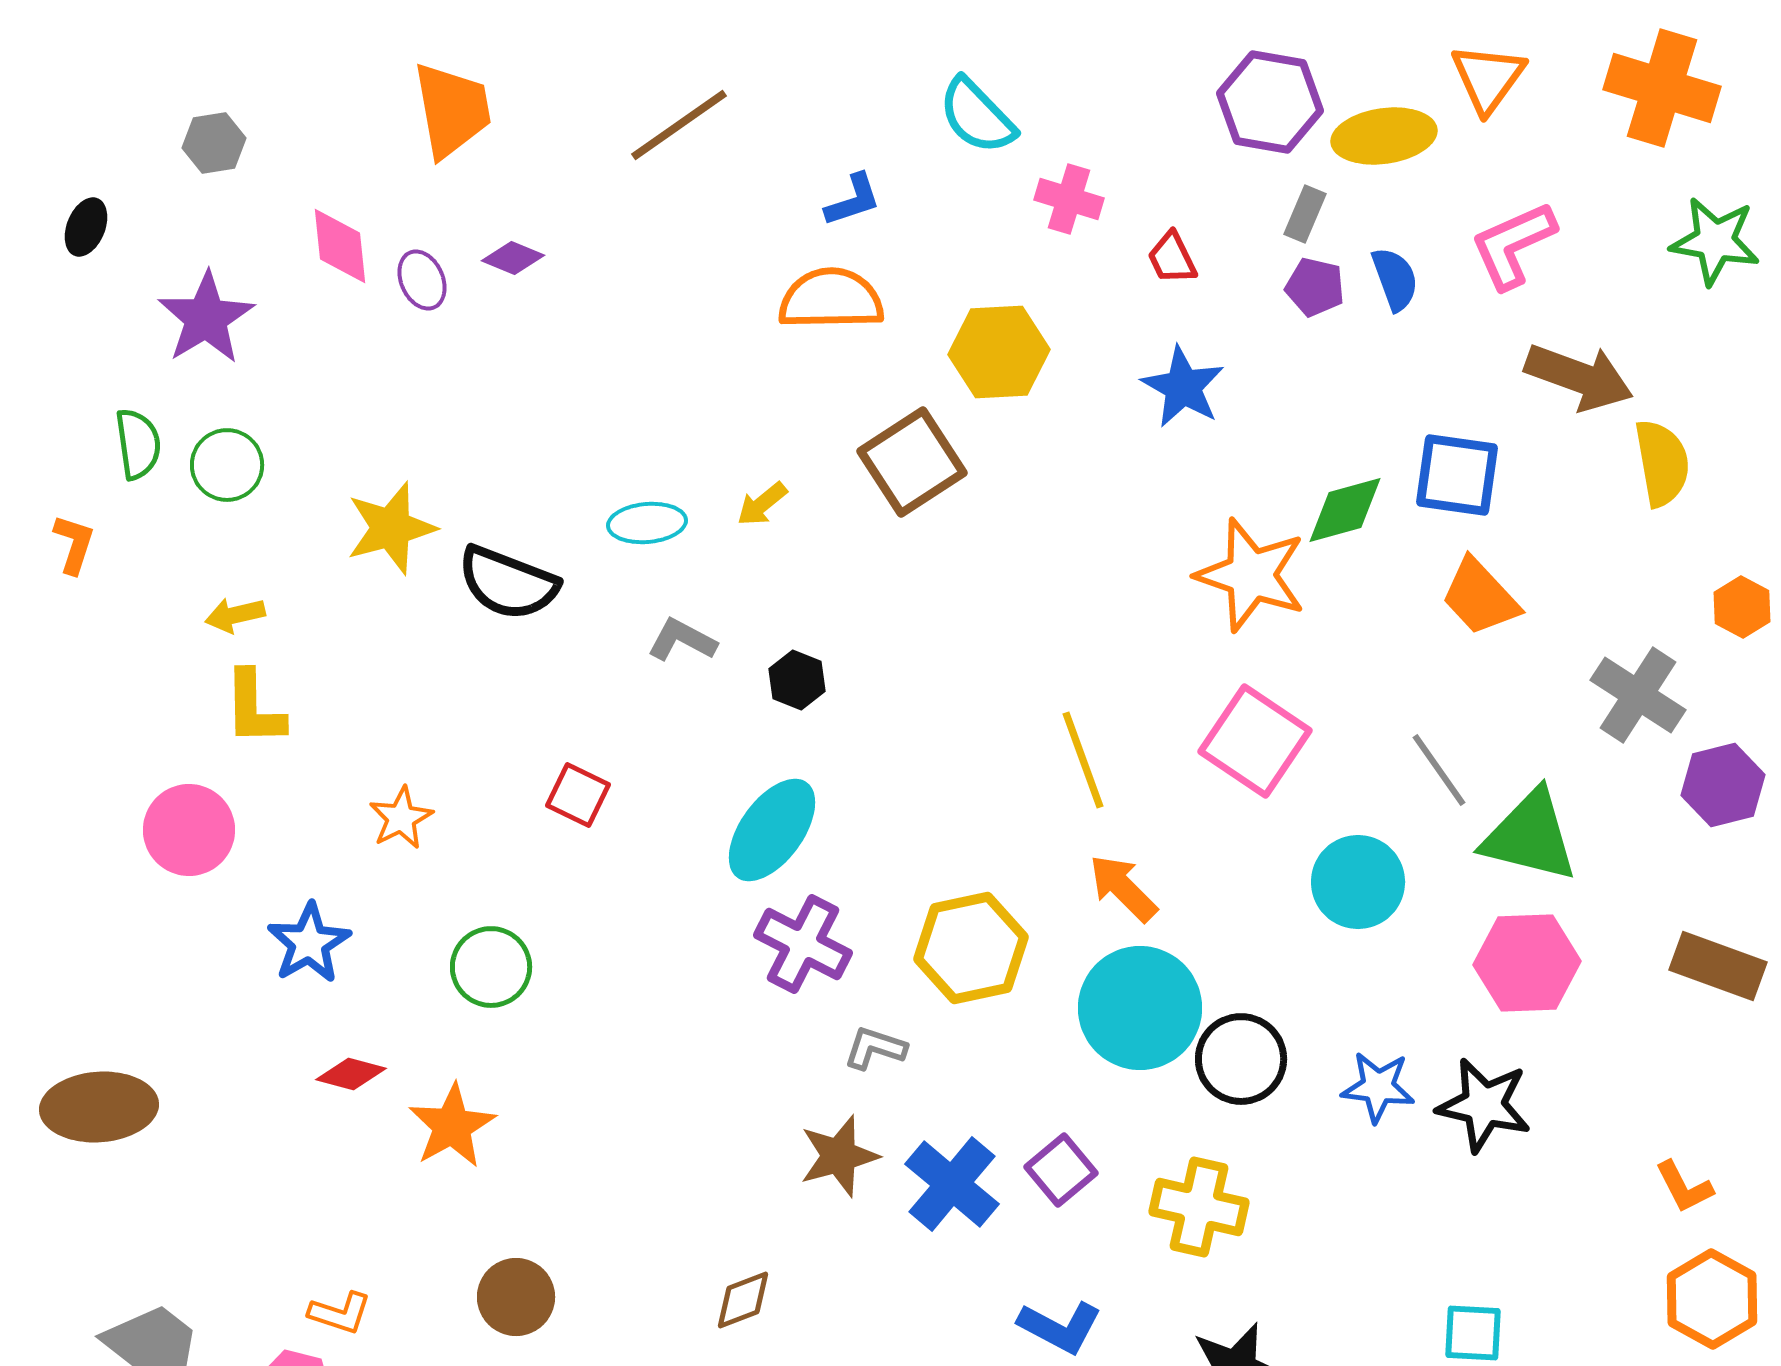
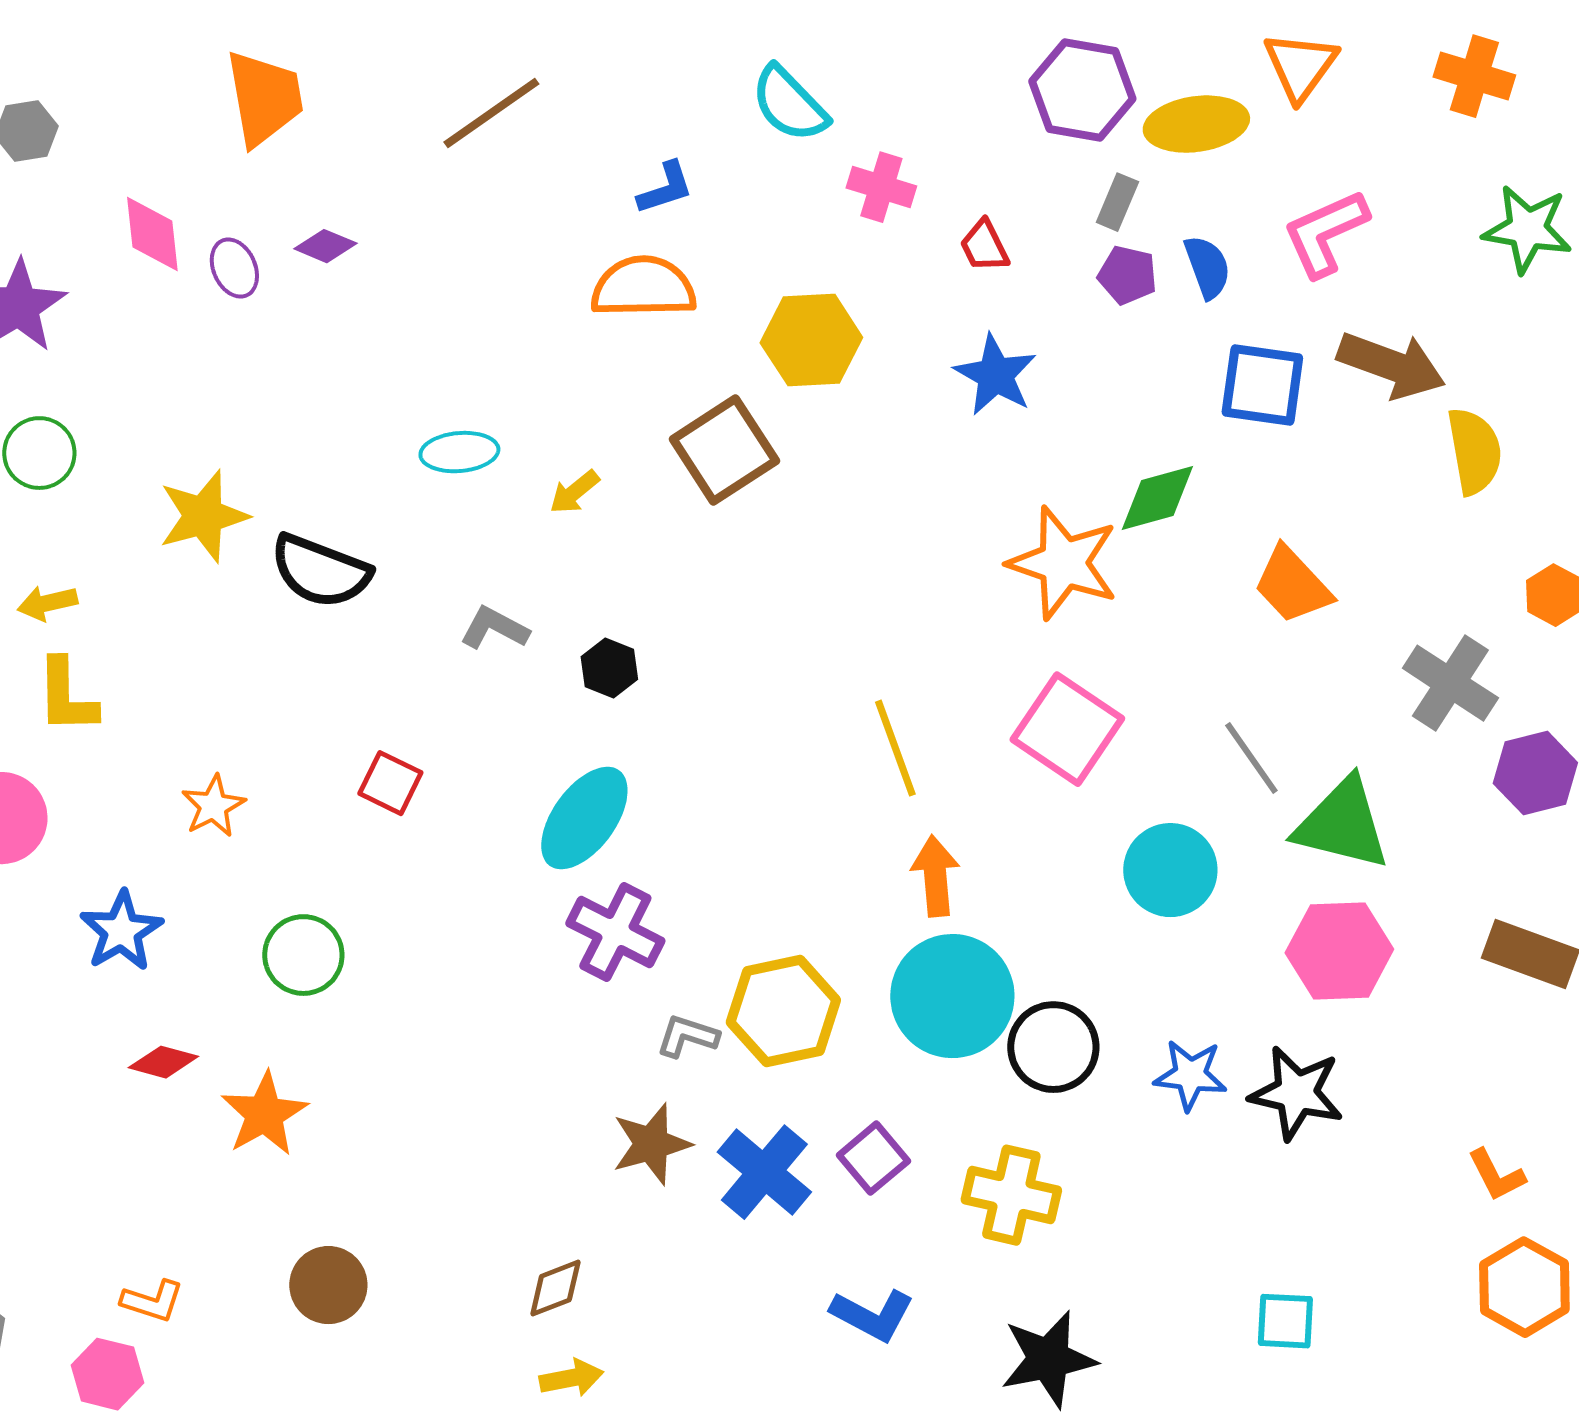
orange cross: (1662, 88) -> (1474, 76), size x0.7
blue square: (1457, 475) -> (1262, 385), moved
cyan ellipse: (647, 523) -> (459, 452), moved
orange arrow: (1123, 888) -> (935, 876), turned 40
yellow hexagon: (971, 948) -> (783, 1011), moved

